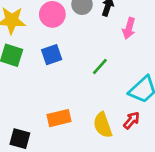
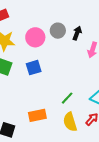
green line: (100, 66) -> (67, 98), moved

